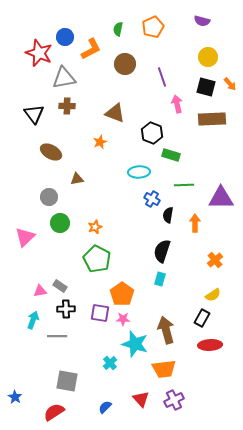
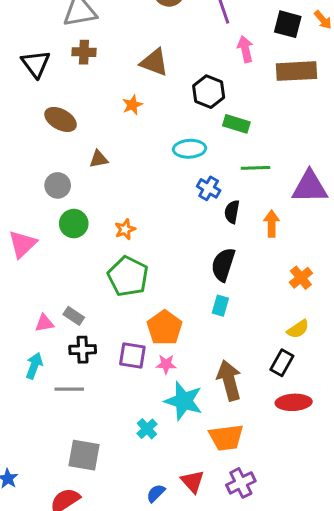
blue semicircle: (105, 407) -> (156, 493), moved

